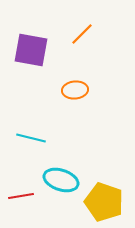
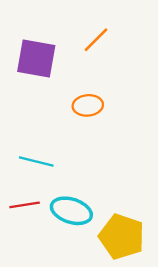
red line: (21, 196) -> (25, 205), moved

